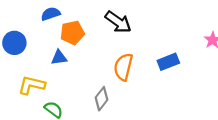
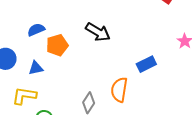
blue triangle: (59, 57) -> (36, 68), moved
orange semicircle: (123, 67) -> (119, 90), moved

